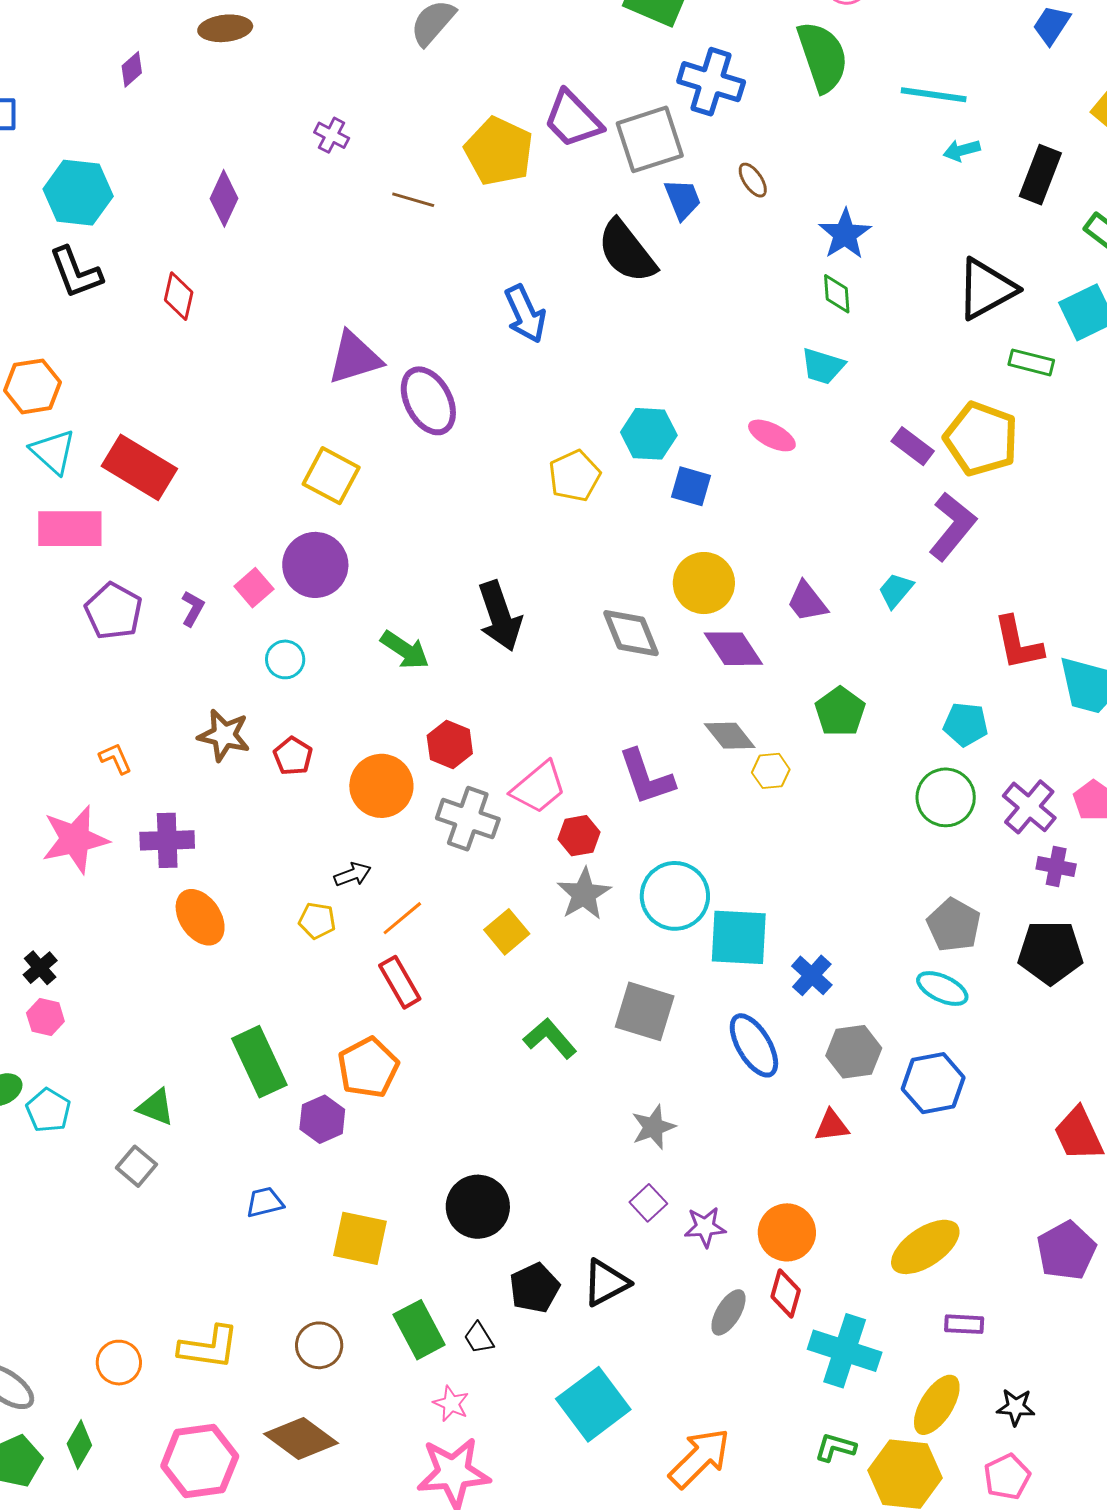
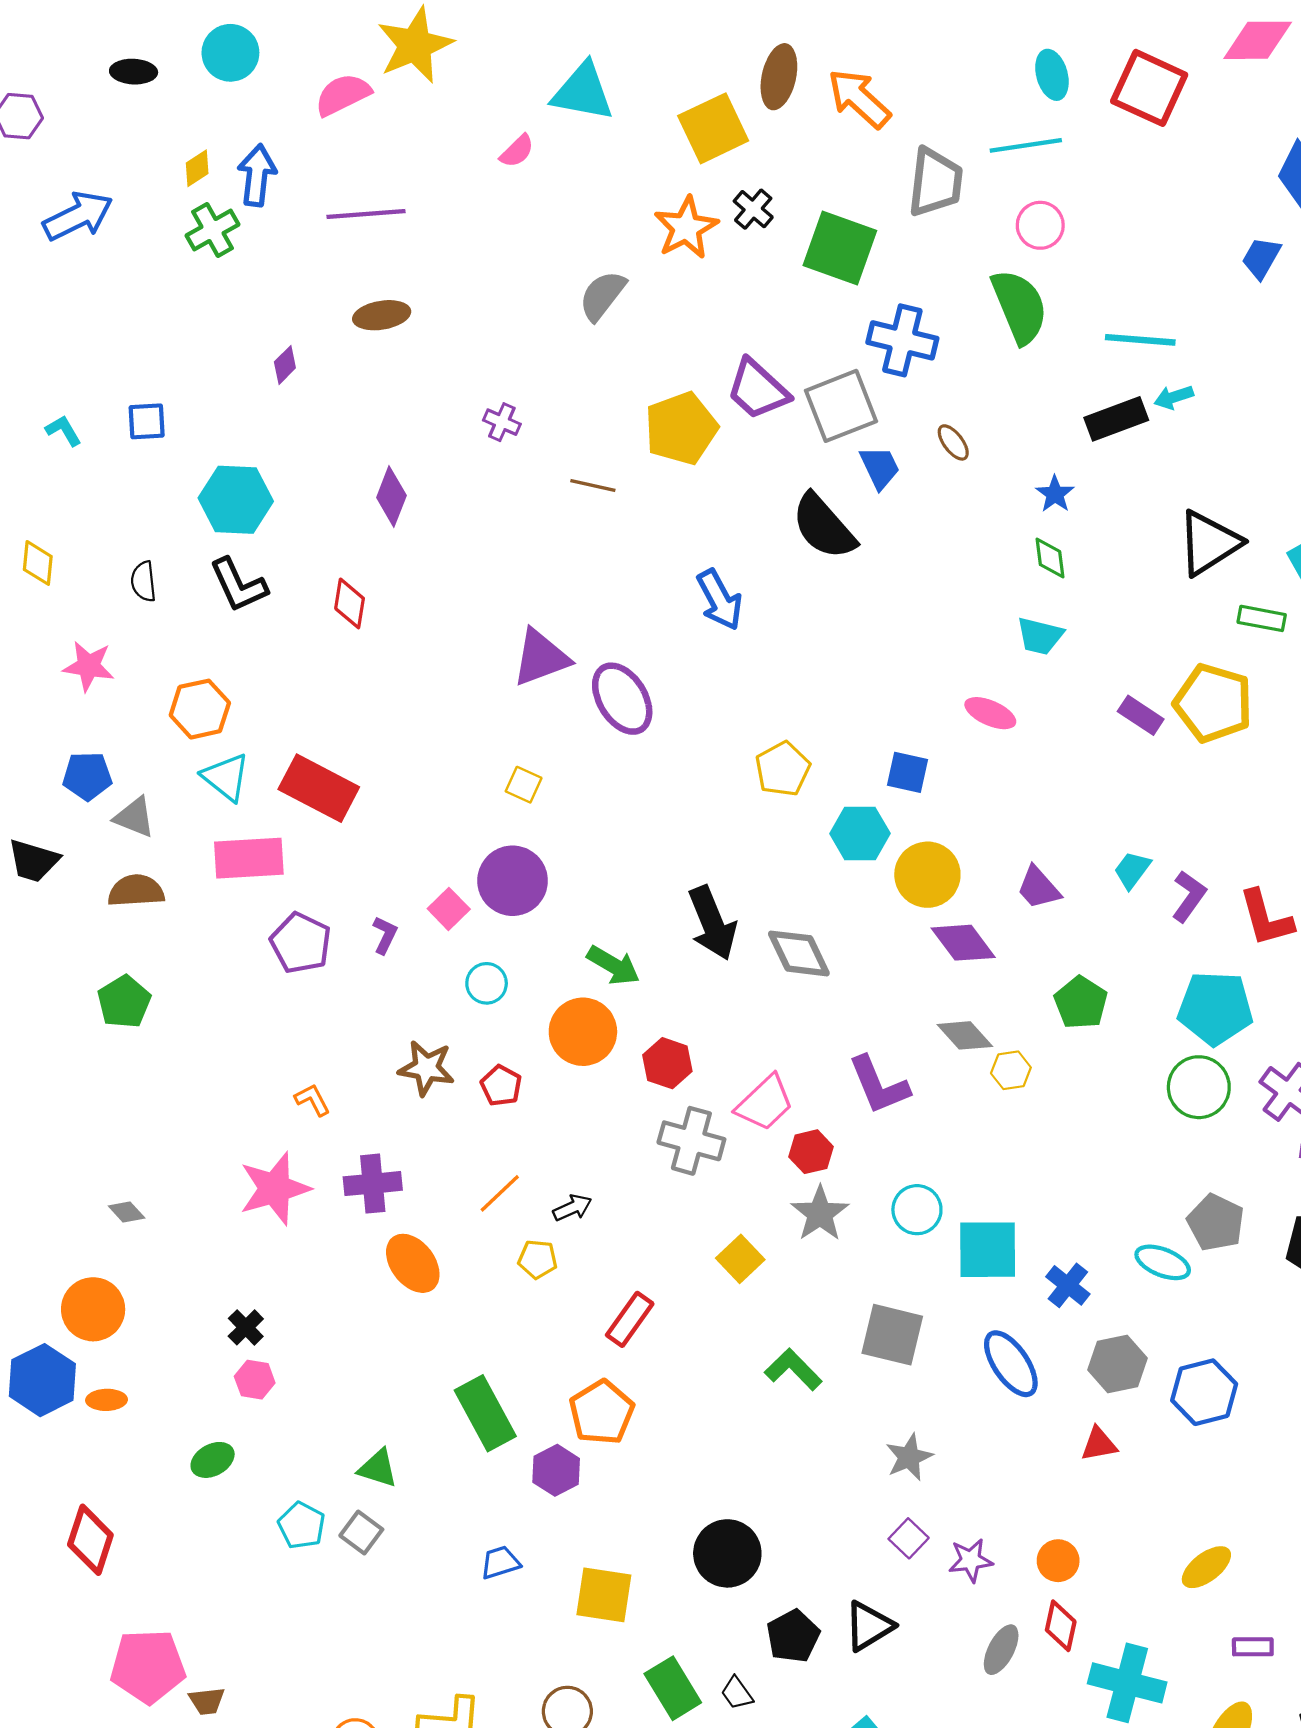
yellow pentagon: (499, 151) -> (681, 428), turned 30
black rectangle: (1040, 175) -> (1116, 419), moved, turned 52
blue star: (845, 234) -> (1055, 494), size x0.7
cyan hexagon: (649, 434) -> (860, 834), moved
yellow square: (331, 476) -> (524, 785), size x0.6
purple L-shape: (952, 526) -> (1189, 896), moved, size x0.7
gray diamond: (631, 633) -> (799, 953), moved
cyan pentagon: (966, 724) -> (1215, 1008), size x1.6
orange circle: (381, 786) -> (583, 1032), moved
cyan circle: (675, 896) -> (917, 1210), size x0.7
orange line: (402, 918) -> (500, 1193), moved
red rectangle: (400, 982) -> (630, 1319), turned 69
cyan ellipse: (942, 988) -> (1163, 1262), moved
cyan pentagon: (48, 1110) -> (302, 1525), moved
orange circle: (787, 1232) -> (1058, 1561), size x0.7
yellow ellipse: (925, 1247) -> (1206, 1567), size x0.7

